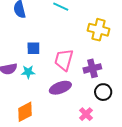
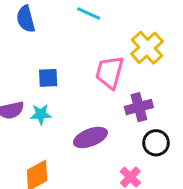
yellow cross: (99, 30) -> (147, 48), turned 35
pink trapezoid: (64, 60) -> (110, 72), moved

